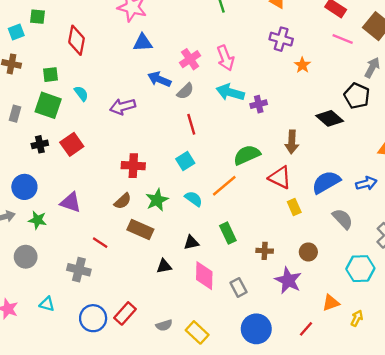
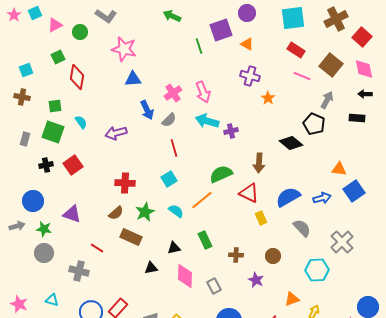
green square: (37, 17) -> (58, 57), moved, turned -32
blue arrow: (159, 79) -> (147, 110), turned -138
gray circle: (26, 257) -> (44, 253), moved
purple star: (288, 280) -> (256, 280), size x0.7

